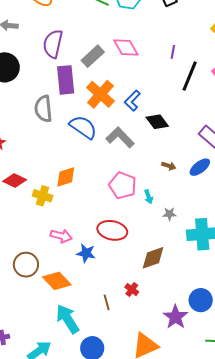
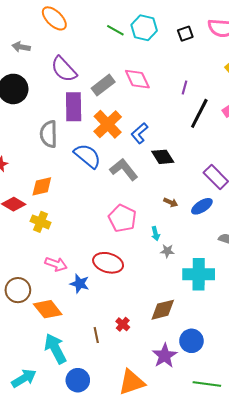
purple semicircle: (53, 44) -> (64, 69), turned -60
orange diamond: (66, 177) -> (42, 186), moved
cyan arrow: (149, 197) -> (156, 234), moved
brown diamond: (153, 258) -> (163, 310), moved

